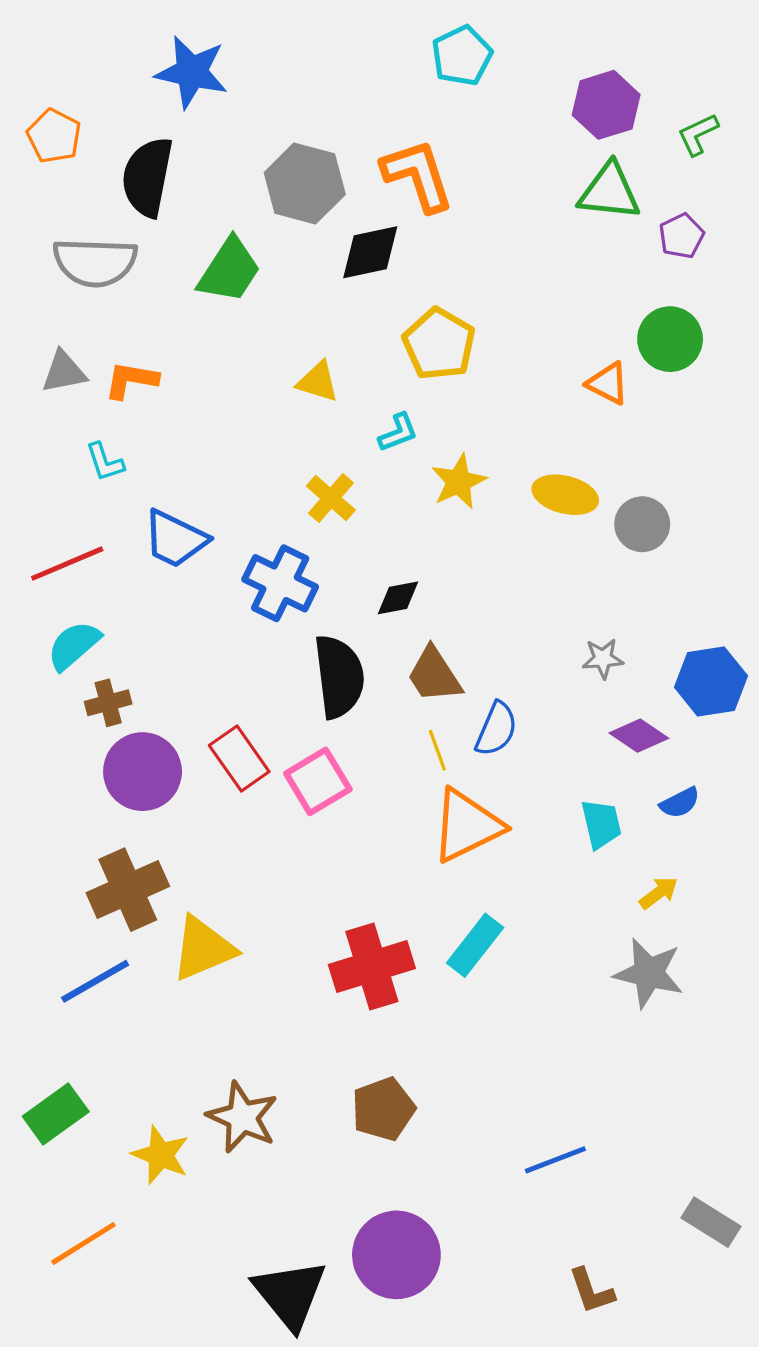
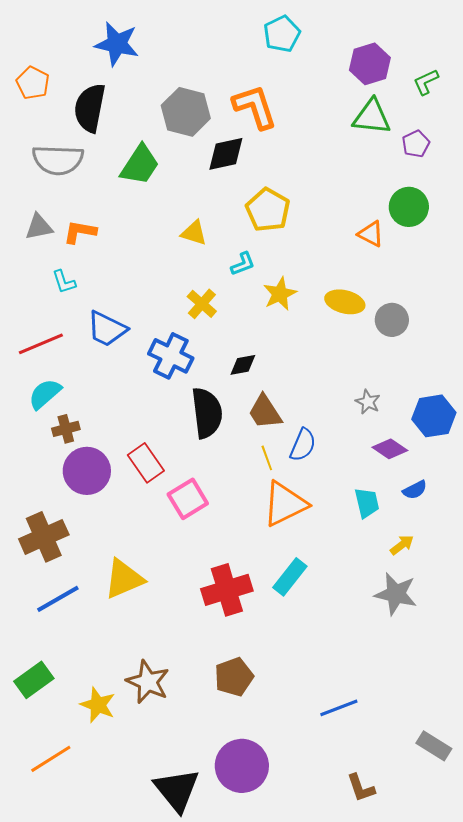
gray star: (603, 659) -> (368, 402), turned 30
pink square: (318, 781) -> (188, 499), moved
brown cross: (128, 890) -> (44, 537), moved

